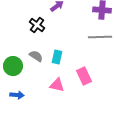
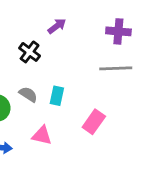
pink rectangle: (84, 76) -> (94, 122), turned 60
pink triangle: (57, 85) -> (42, 135), moved

